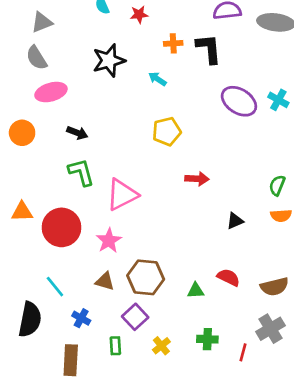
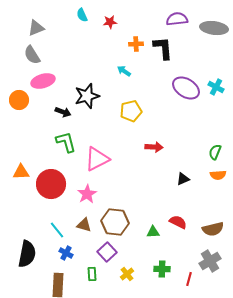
black star: (109, 60) -> (87, 96), moved
orange circle: (22, 133) -> (19, 100), moved
cyan line: (55, 287) -> (57, 230), moved

